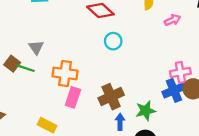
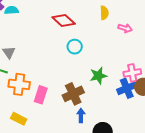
pink arrow: (172, 20) -> (125, 28), turned 40
orange cross: (65, 74) -> (19, 84), moved
green star: (146, 111) -> (98, 76), moved

